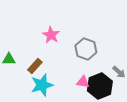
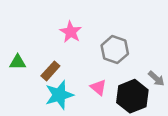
pink triangle: (83, 82) -> (98, 87), moved, turned 32

